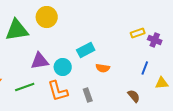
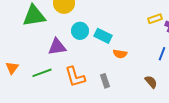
cyan rectangle: (86, 50) -> (103, 36), turned 54
cyan circle: (63, 67) -> (80, 31), moved

